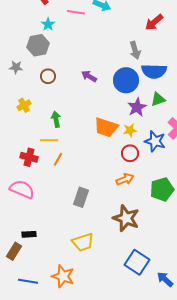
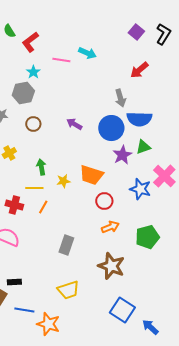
yellow star: (130, 130) -> (63, 181), moved
red circle: (130, 153) -> (104, 201), moved
blue line: (28, 281) -> (24, 310), moved

